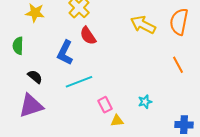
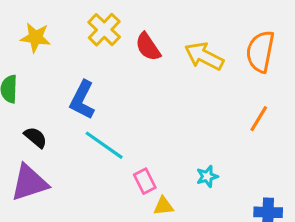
red semicircle: (88, 36) -> (148, 47), moved
orange line: (178, 65) -> (259, 119), turned 60
cyan line: (79, 82) -> (104, 145), turned 56

